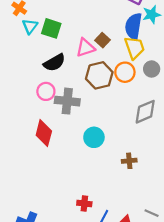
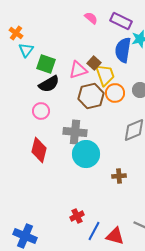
green square: (51, 28) -> (46, 64), moved
yellow trapezoid: (135, 48) -> (105, 75), moved
gray cross: (67, 101) -> (75, 132), moved
cyan circle: (94, 137) -> (86, 154), size x1.4
red cross: (84, 204) -> (77, 216), turned -32

